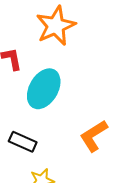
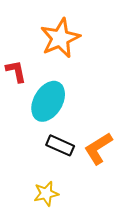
black rectangle: (23, 142) -> (60, 145), moved

